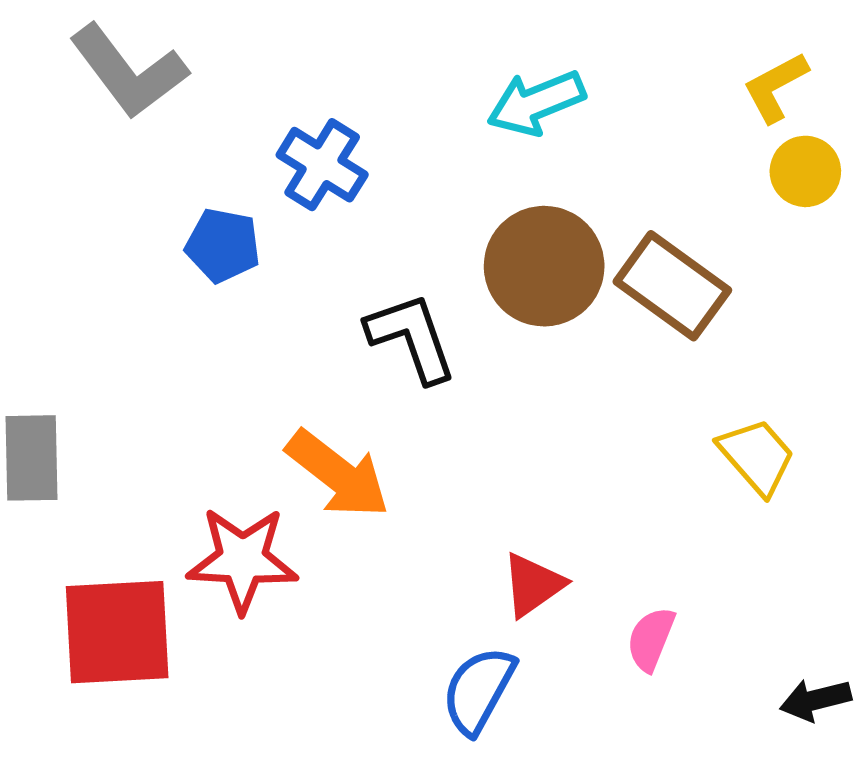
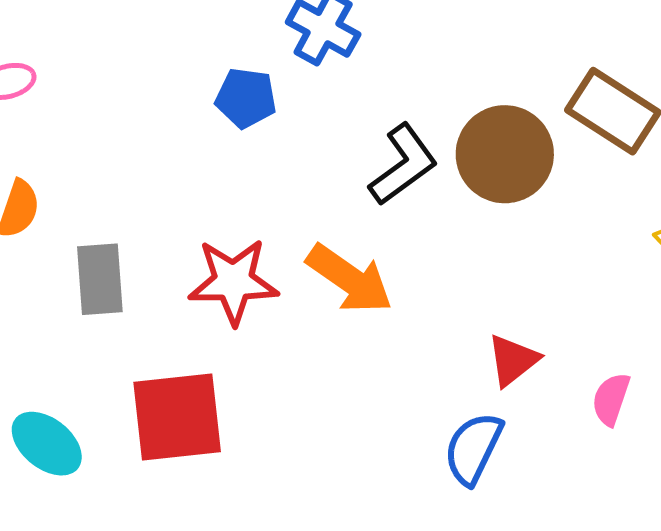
brown circle: (544, 266) -> (505, 154), moved
black L-shape: (411, 338) -> (403, 165), turned 76
red star: (242, 560) -> (233, 281), moved

